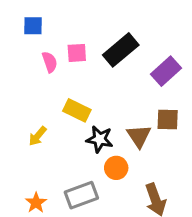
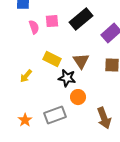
brown triangle: (139, 136) -> (81, 61), moved

